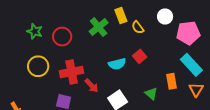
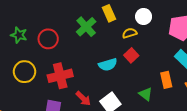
white circle: (165, 16) -> (144, 16), moved
yellow semicircle: (138, 27) -> (130, 33), moved, turned 112
red arrow: (92, 86) -> (83, 99), moved

